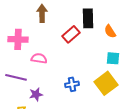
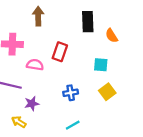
red rectangle: (71, 34) -> (60, 52), moved, turned -30
cyan square: (113, 58) -> (101, 65), moved
yellow square: (106, 83) -> (107, 92), size x0.7

